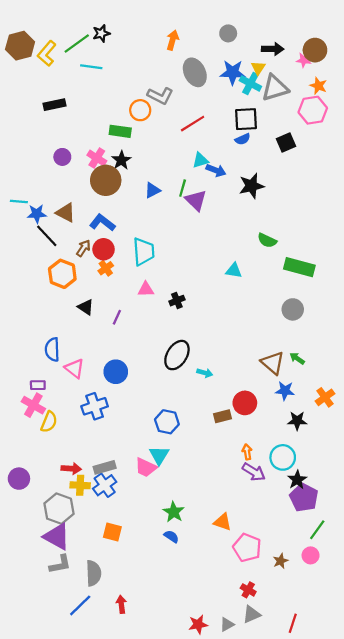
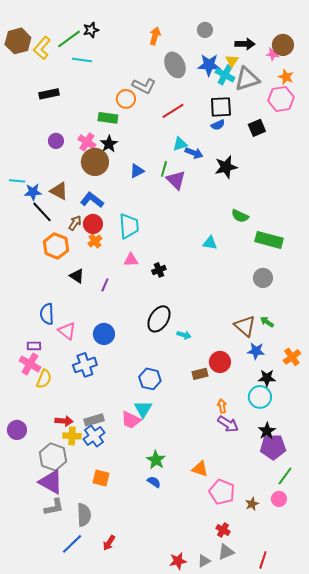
cyan circle: (283, 457) -> (260, 397), moved
purple pentagon: (304, 498) -> (273, 447), turned -30
red arrow: (121, 604) -> (109, 543), turned -140

